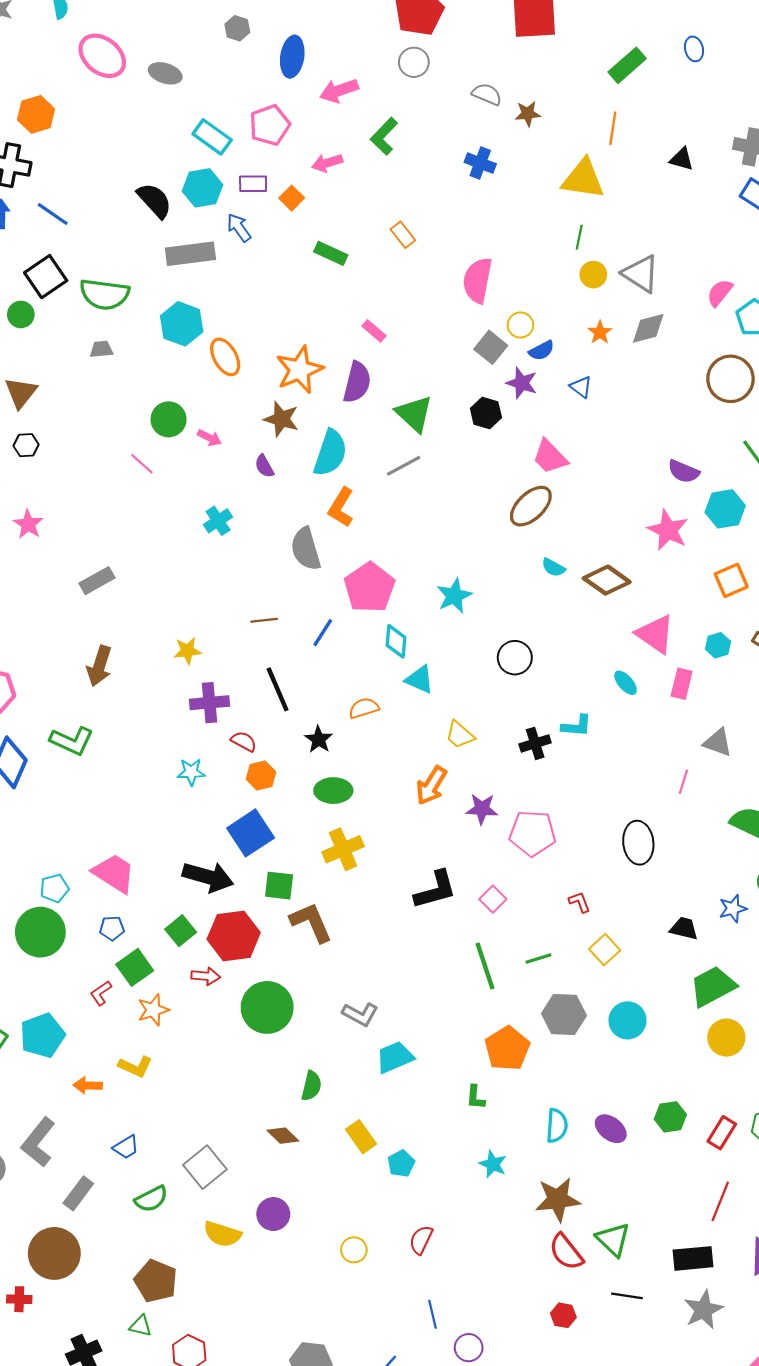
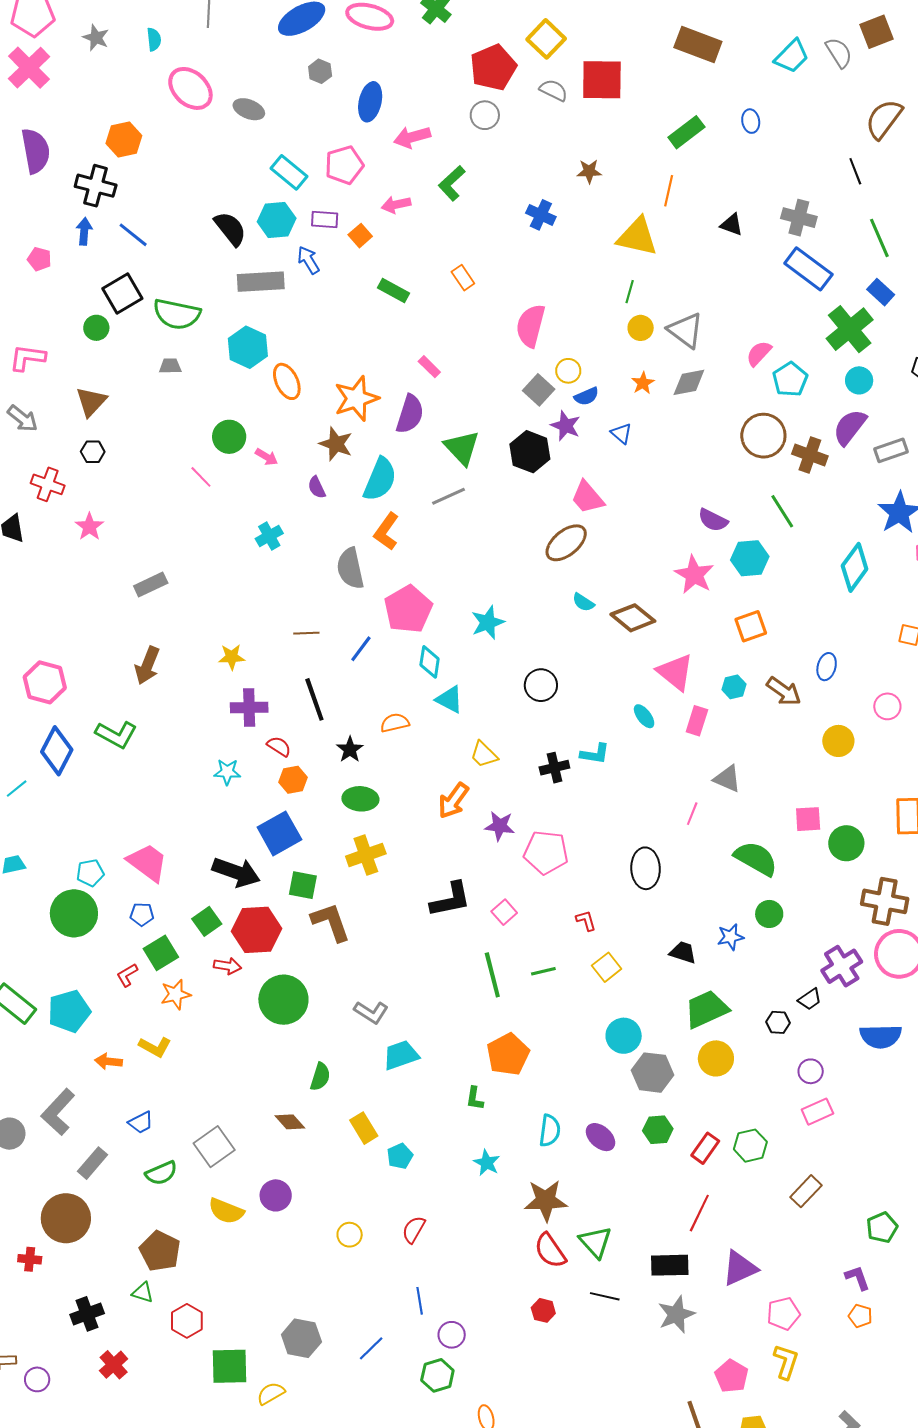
gray semicircle: (487, 94) -> (554, 90), moved
black hexagon: (486, 413) -> (530, 452), size x1.4
gray hexagon: (564, 1015) -> (652, 1073), moved

